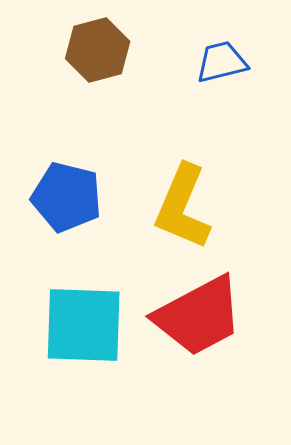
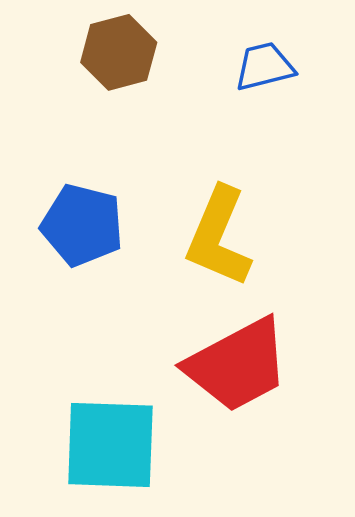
cyan square: (84, 325) -> (110, 445), moved

